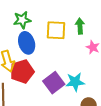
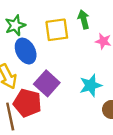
red pentagon: (22, 72) -> (27, 103), moved, turned -30
purple square: (54, 83) -> (47, 83), moved

